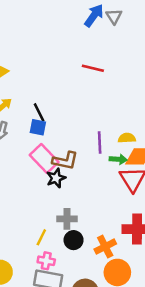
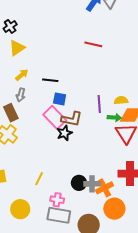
black line: (39, 112) -> (50, 80), turned -56
blue square: (38, 127) -> (60, 99), moved
gray cross: (67, 219) -> (92, 184), moved
yellow line: (41, 237) -> (39, 179), moved

